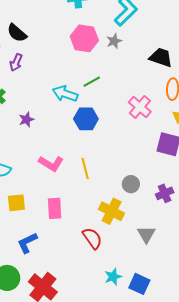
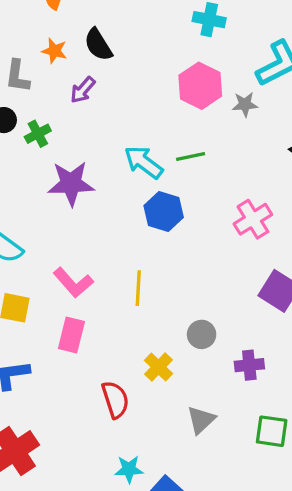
purple star: (26, 120) -> (71, 183), size x1.8
pink L-shape: (51, 163) -> (73, 283), moved
yellow cross: (112, 211) -> (158, 367), size x0.7

